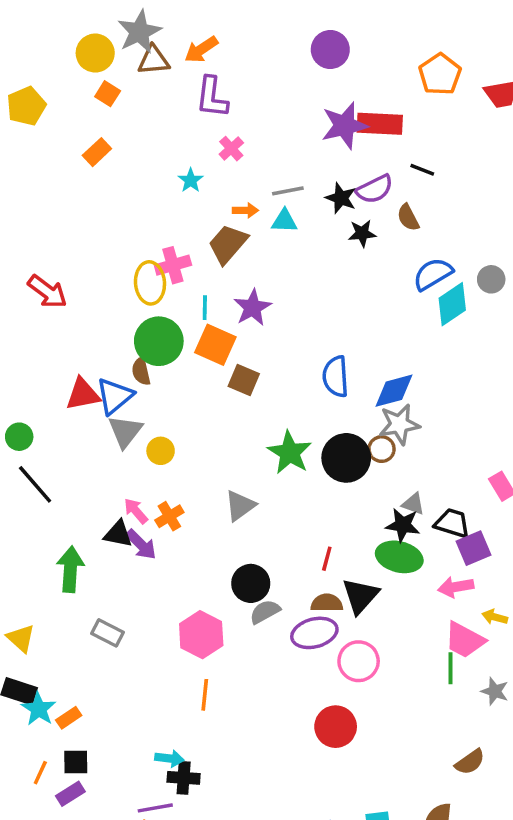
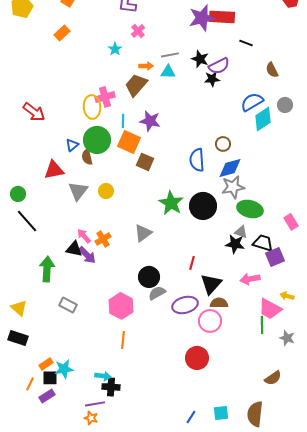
purple semicircle: (374, 189) -> (219, 66), moved
brown semicircle: (408, 217) -> (272, 70), moved
purple star: (253, 308) -> (150, 121), turned -30
blue triangle: (115, 396) -> (72, 145), moved, size x0.6
brown circle: (382, 449) -> (223, 144), moved
yellow circle: (161, 451) -> (106, 191), moved
green ellipse: (399, 557) -> (250, 209), moved
pink arrow: (456, 587) -> (250, 279), moved
brown semicircle: (327, 603) -> (219, 303), moved
cyan star: (39, 709) -> (64, 369), moved, turned 30
orange rectangle: (69, 718) -> (46, 364), moved

